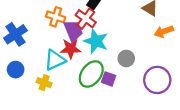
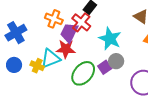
purple trapezoid: (73, 31) -> (69, 33), turned -135
cyan star: (96, 41) -> (110, 39), moved
purple square: (109, 79) -> (105, 67), moved, turned 32
yellow cross: (44, 83) -> (37, 66), moved

